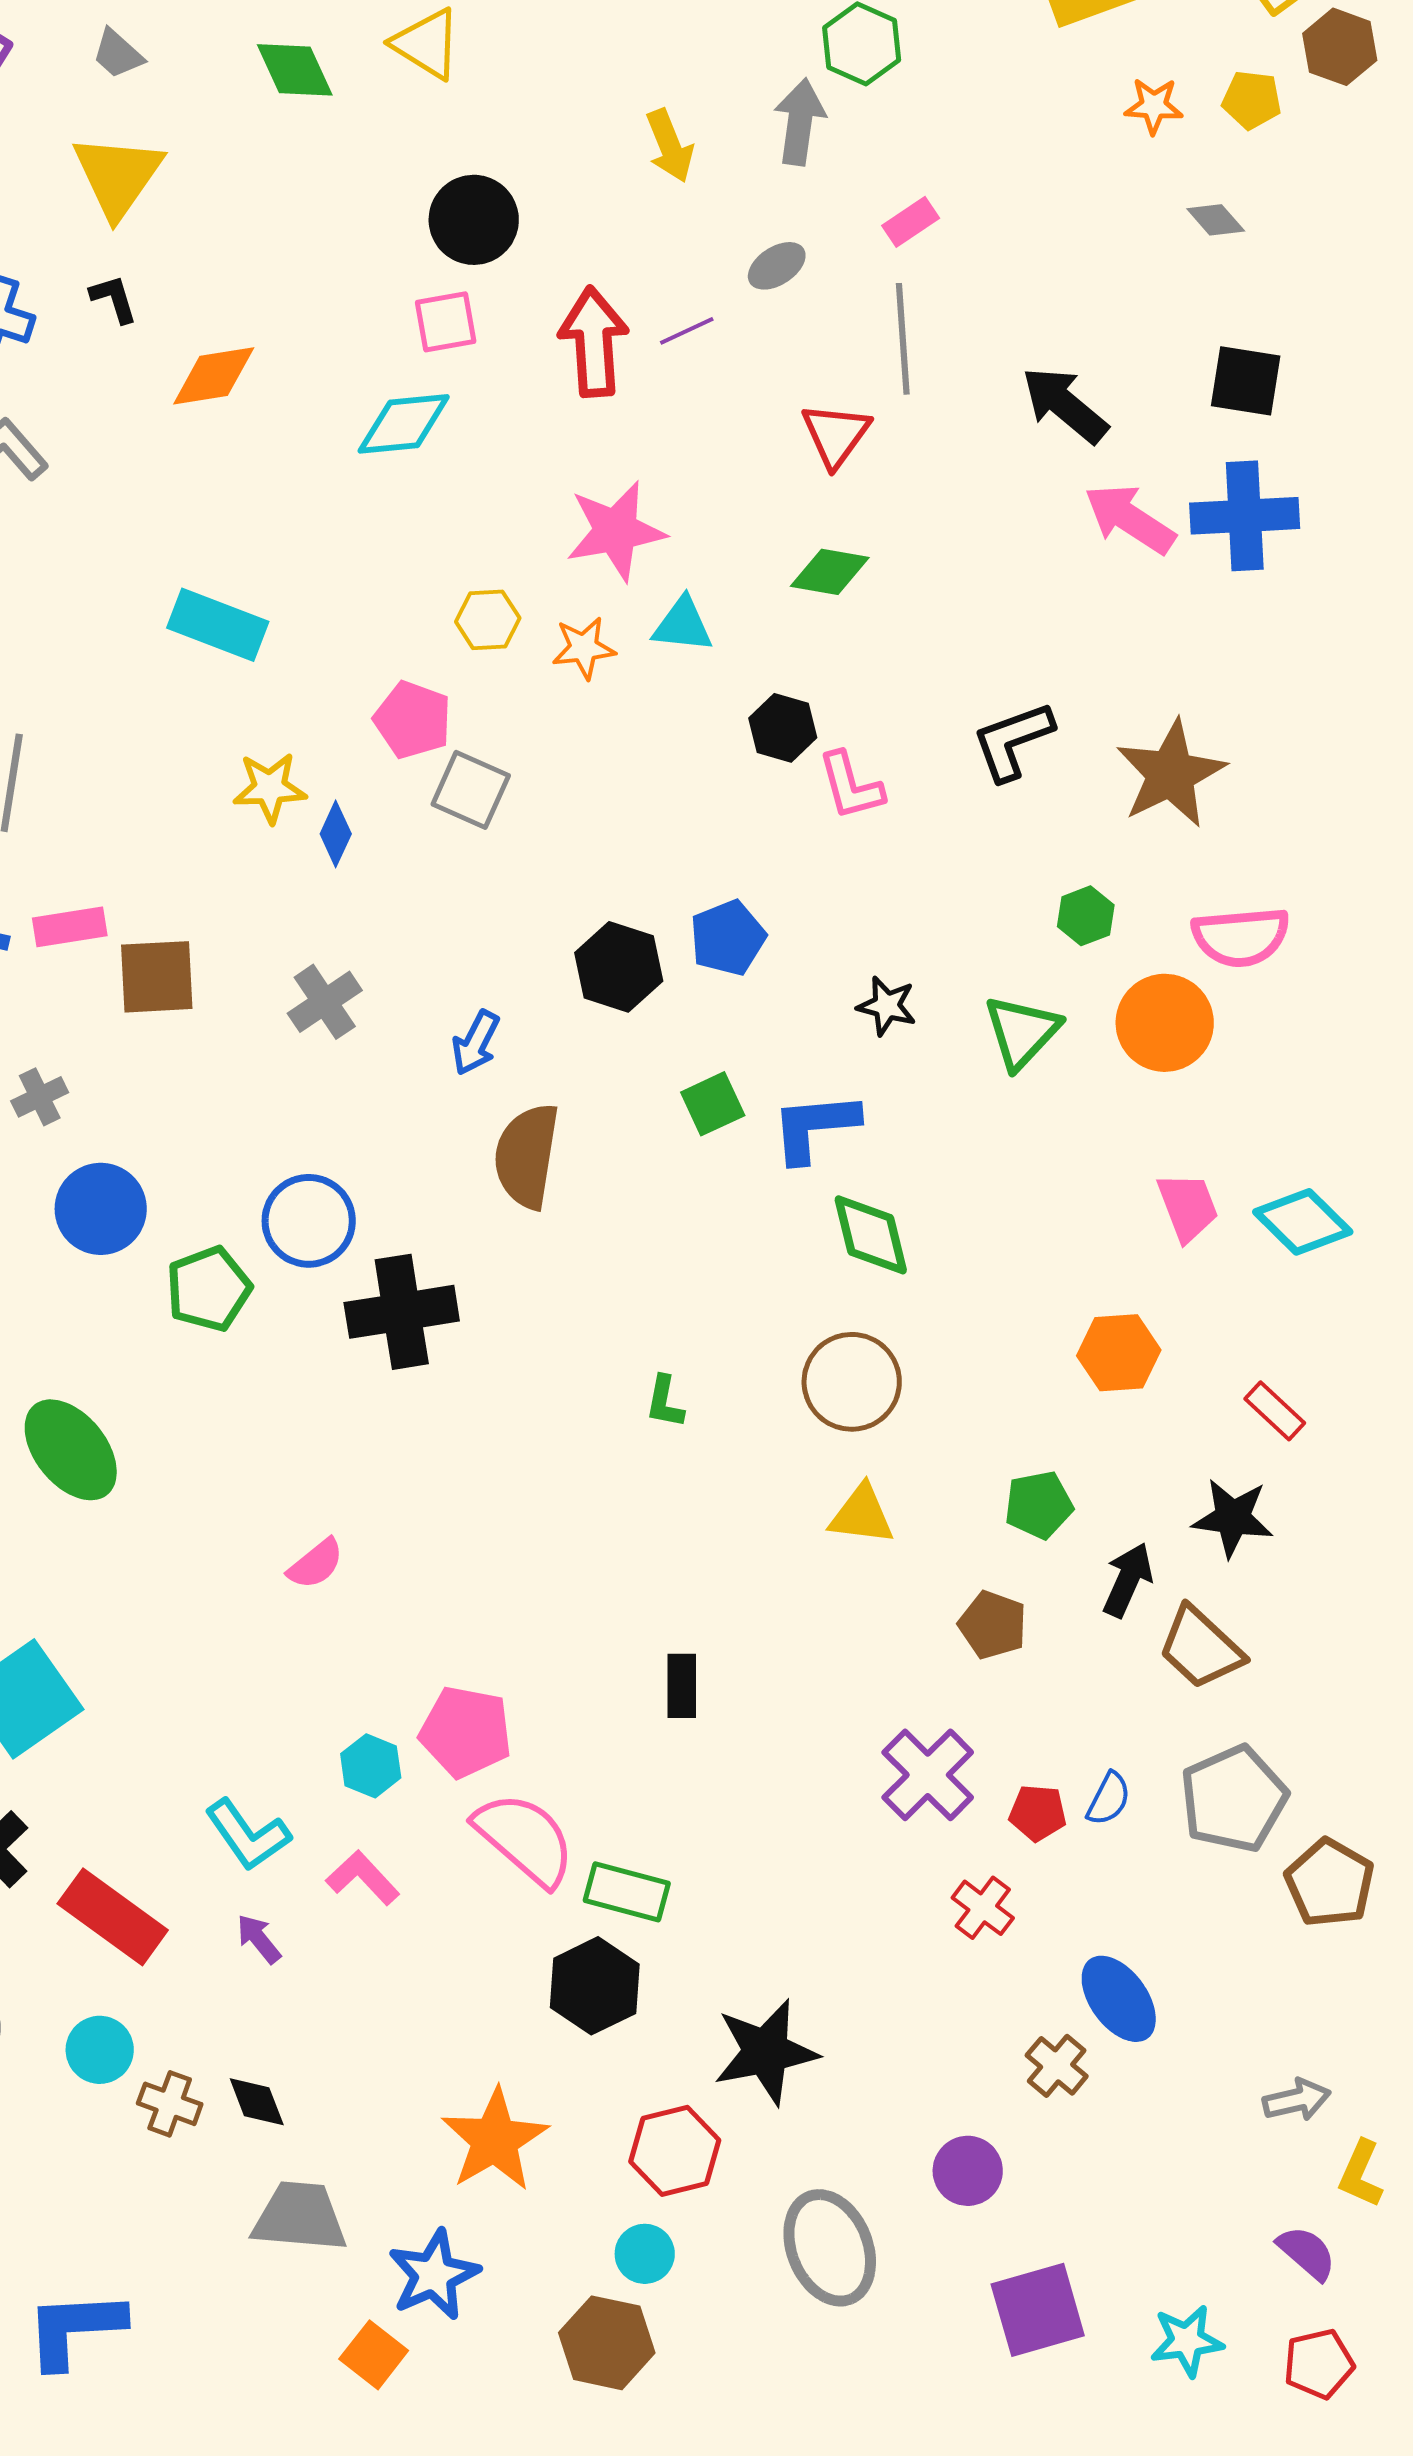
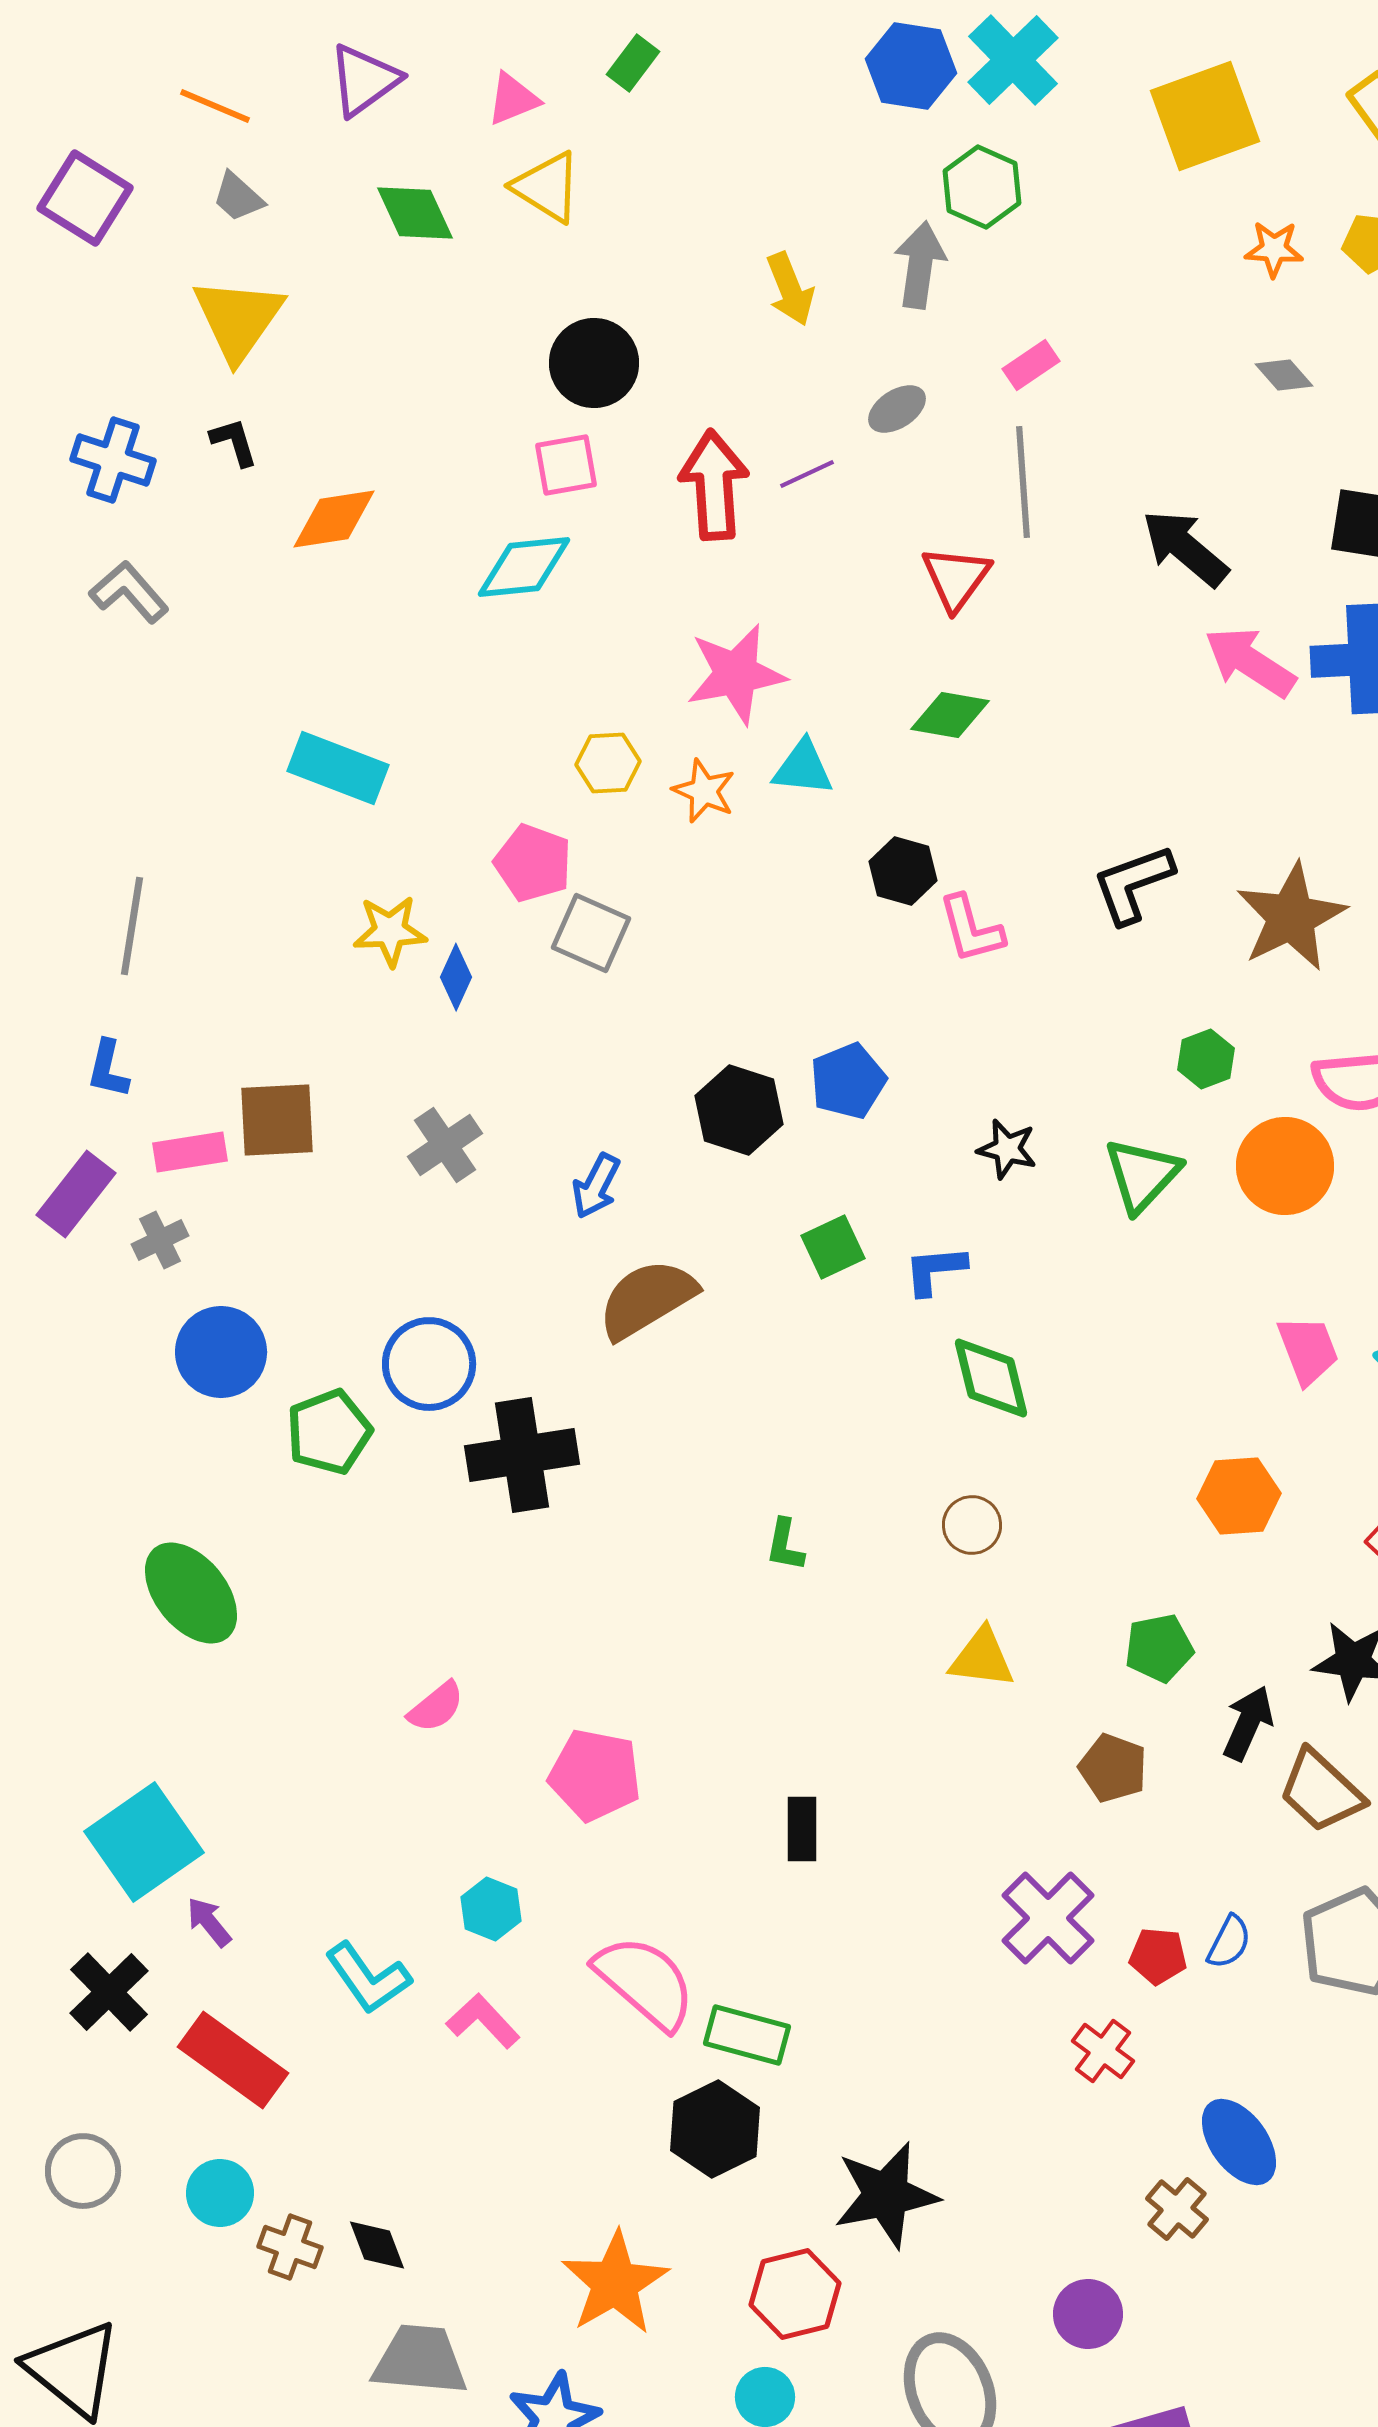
gray diamond: (1216, 220) -> (1284, 375), moved
orange star: (584, 648) -> (704, 791), turned 30
pink rectangle: (70, 927) -> (190, 1152), moved
blue L-shape: (815, 1127) -> (935, 1270), size x0.7
brown semicircle: (527, 1156) -> (647, 1299), turned 50
brown circle: (852, 1382) -> (972, 1525), size x0.6
pink pentagon: (466, 1732) -> (595, 1775), moved
purple arrow: (259, 1939) -> (209, 1922), moved

